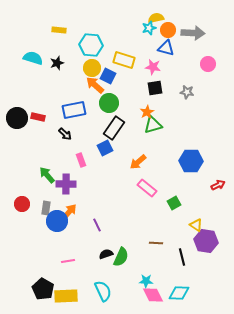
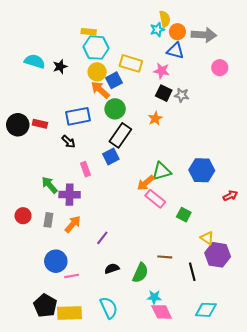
yellow semicircle: (156, 18) -> (165, 19), turned 91
yellow rectangle: (59, 30) -> (89, 32), moved
blue square: (108, 76) -> (114, 80), turned 35
black square: (155, 88) -> (164, 93), turned 35
gray star: (187, 92) -> (182, 95), moved
green triangle: (153, 125) -> (162, 171), moved
orange arrow: (138, 162) -> (146, 183), moved
green square: (174, 203) -> (184, 215), turned -32
blue circle: (57, 221) -> (56, 261), moved
purple line: (97, 225) -> (102, 238), turned 64
green semicircle: (121, 257) -> (140, 273), moved
cyan diamond: (179, 293) -> (206, 310), moved

